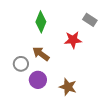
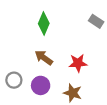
red star: (73, 40) -> (78, 63), moved
gray circle: (21, 64) -> (14, 80), moved

